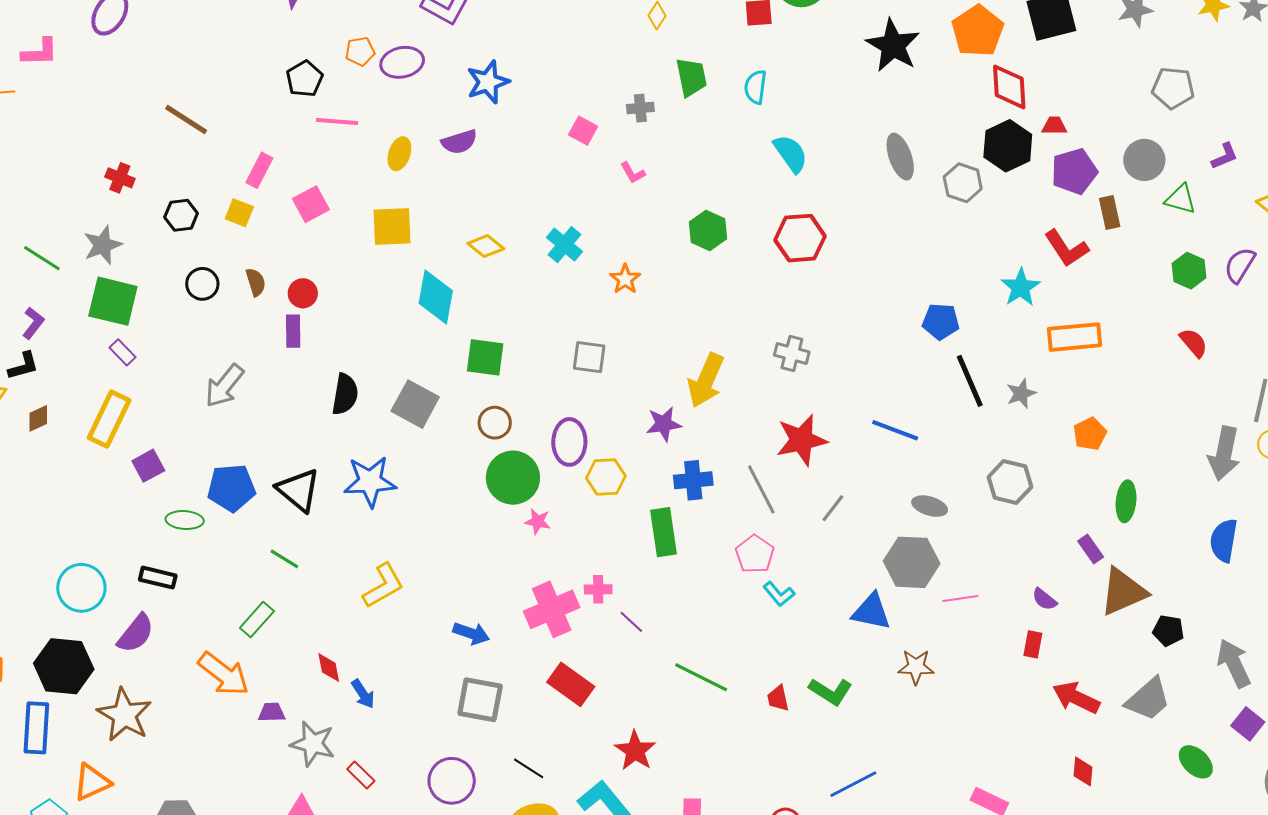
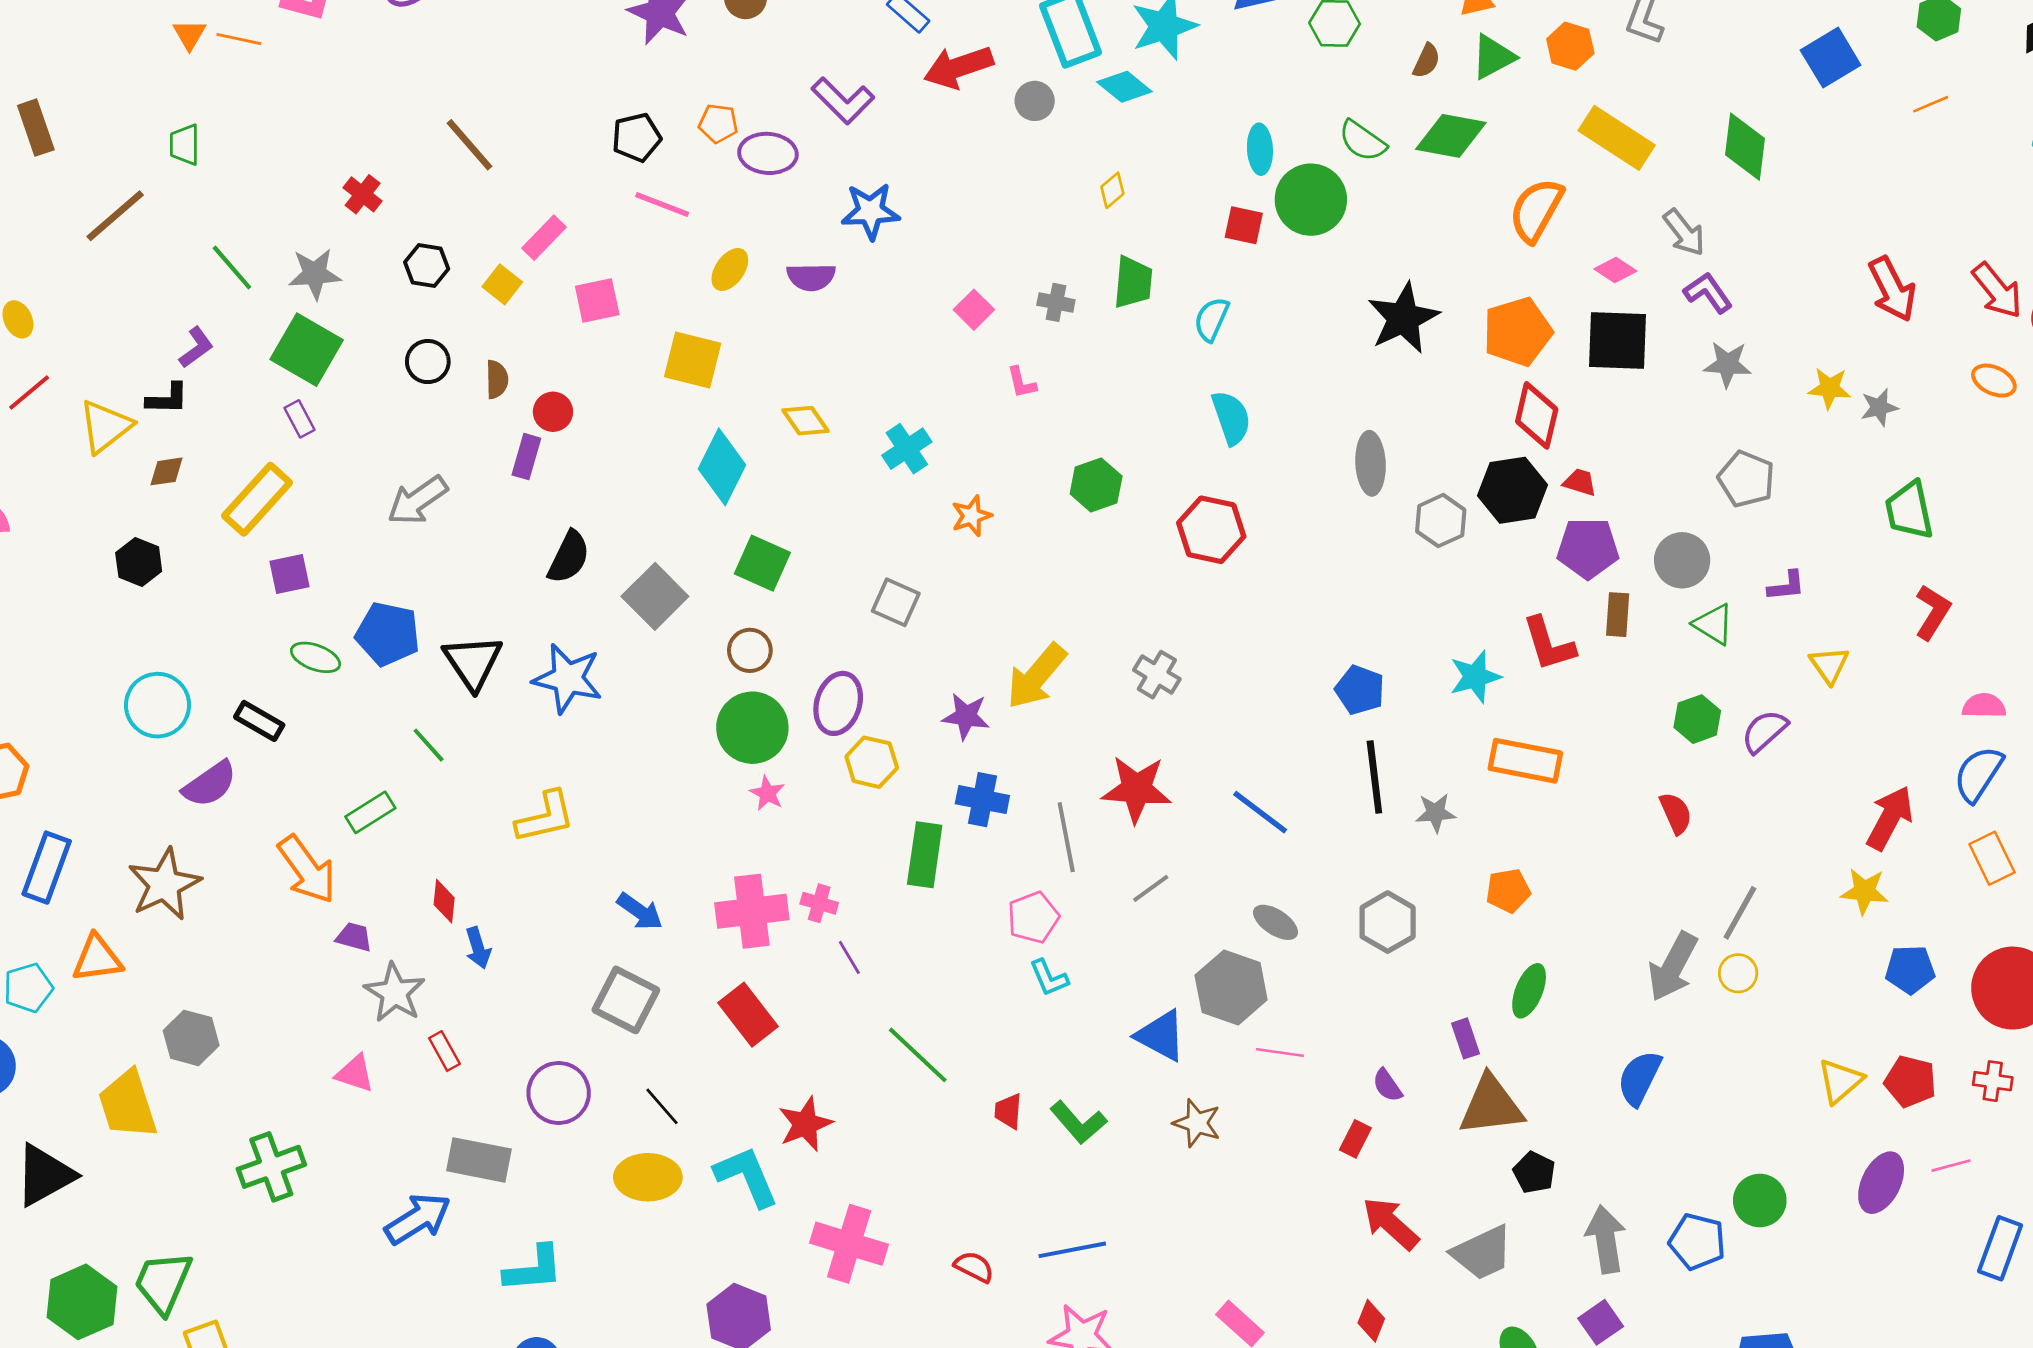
black hexagon: (64, 666) -> (139, 562), moved, size x0.6

